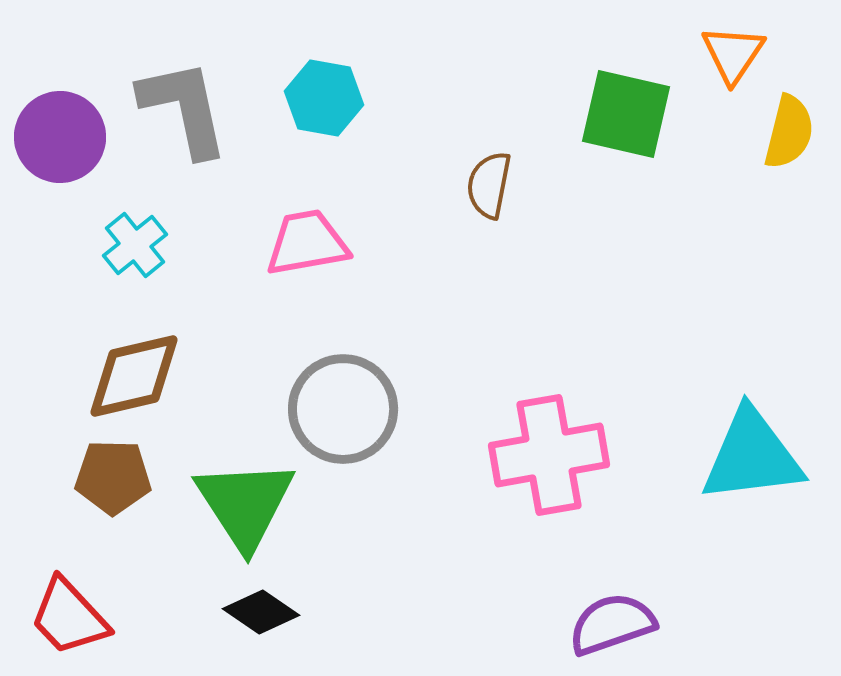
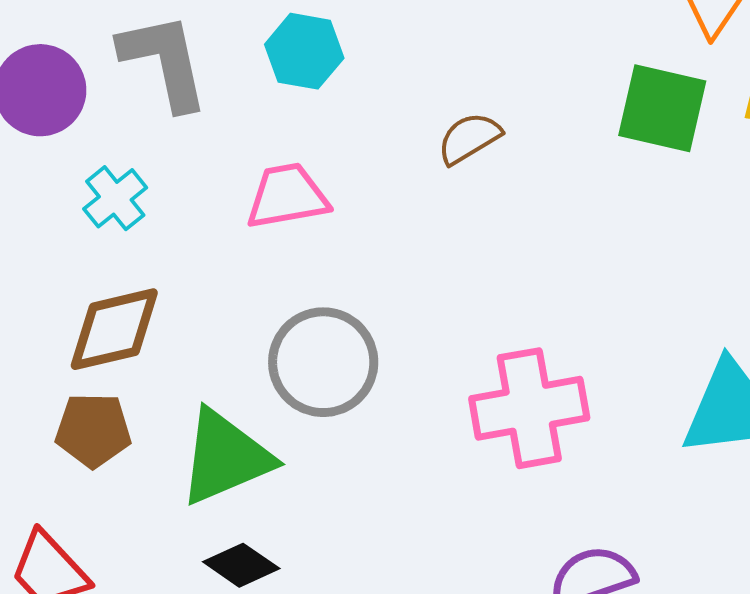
green square: (626, 114) -> (662, 108), moved
brown semicircle: (489, 185) -> (469, 138), turned 48
green triangle: (245, 504) -> (225, 457), turned 40

